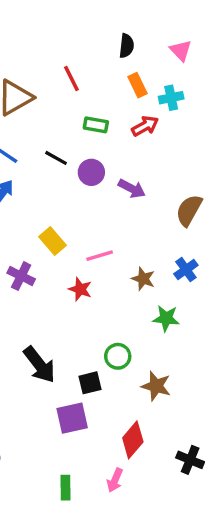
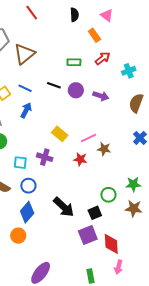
black semicircle: (126, 46) -> (74, 15), moved
pink triangle: (181, 50) -> (107, 15), moved
red line: (71, 78) -> (32, 13), moved
cyan cross: (171, 98) -> (129, 71), moved
brown star: (143, 279) -> (104, 149), moved
green star: (166, 318) -> (133, 184), moved
red diamond: (133, 440) -> (111, 244), moved, turned -35

